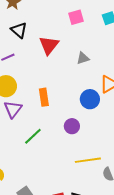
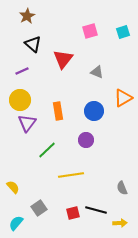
gray triangle: (83, 58) -> (97, 72), turned 40
blue circle: (90, 99) -> (94, 111), moved
yellow line: (88, 160) -> (71, 175), moved

